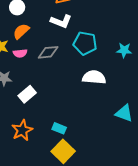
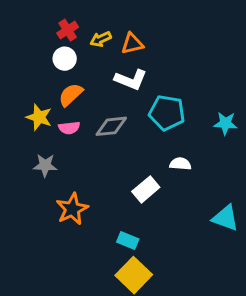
white semicircle: (94, 77) -> (180, 164), size x0.6
white rectangle: (27, 94) -> (146, 189), moved
orange star: (22, 130) -> (72, 209), moved

